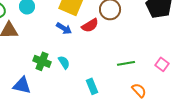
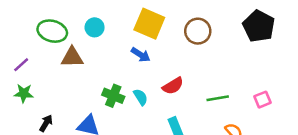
red semicircle: (90, 25) -> (173, 86), moved
pink square: (162, 64) -> (262, 100), turned 32

